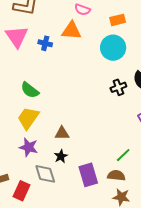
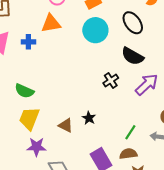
black cross: (118, 87) -> (111, 81), moved
brown triangle: (62, 133) -> (66, 125), turned 42
black star: (61, 156) -> (89, 118), moved

